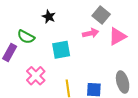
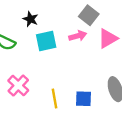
cyan square: (61, 50) -> (46, 41), moved

